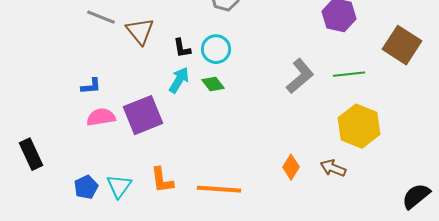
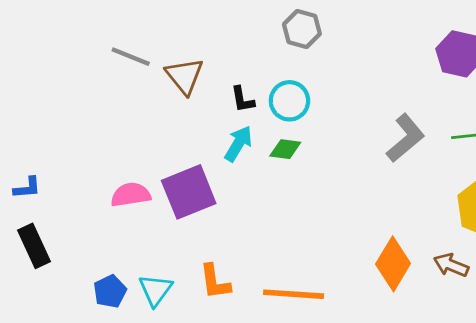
green diamond: (213, 84) -> (285, 149), turned -45
blue L-shape: (91, 86) -> (27, 188), moved
orange diamond: (291, 167) -> (393, 264), size x1.5

